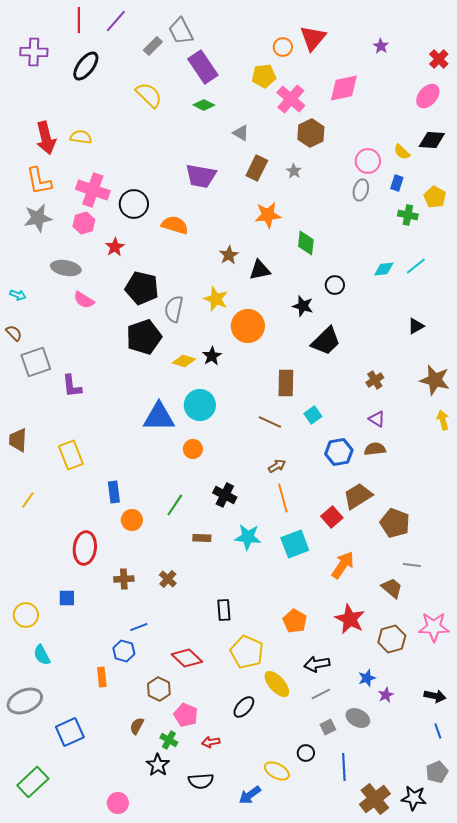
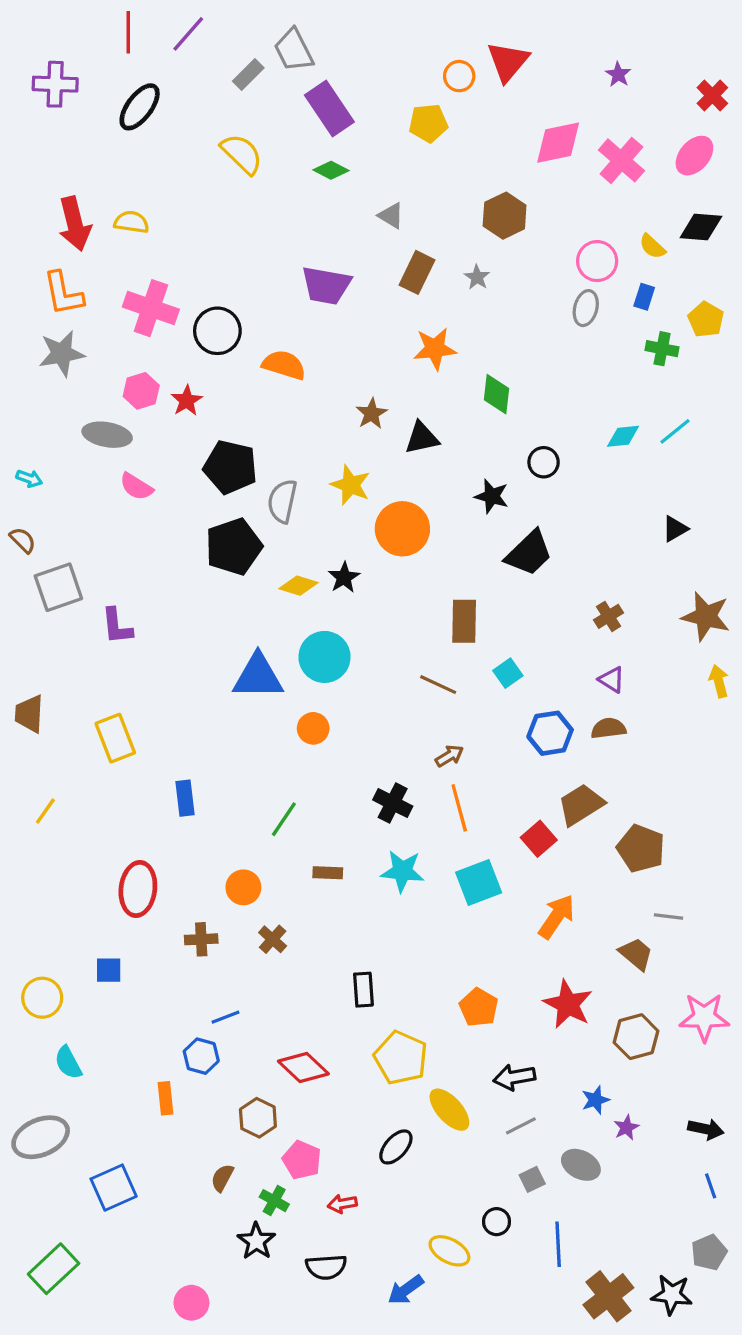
pink cross: (291, 99) -> (621, 160), moved
pink hexagon: (84, 223) -> (141, 391), moved
black cross: (225, 495) -> (393, 803), moved
orange circle: (132, 520) -> (243, 887), moved

